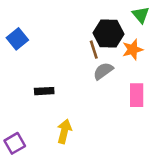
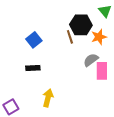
blue square: (17, 39) -> (34, 40), moved
gray semicircle: (103, 71) -> (91, 60), moved

